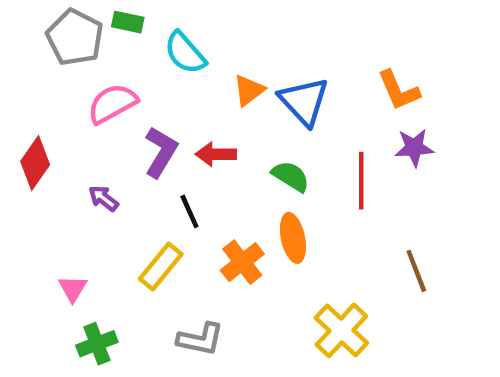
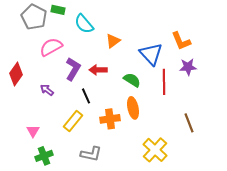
blue triangle: (304, 101) -> (151, 54), moved
orange cross: (242, 262) -> (110, 119), turned 30

